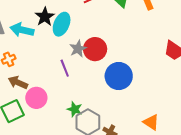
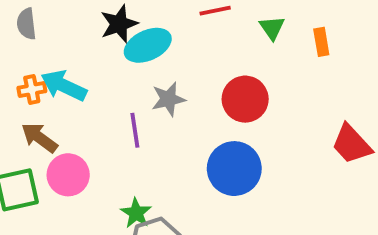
cyan ellipse: (62, 24) -> (148, 45), turned 30
cyan arrow: (22, 30) -> (64, 86), moved
red circle: (95, 49) -> (245, 99), moved

